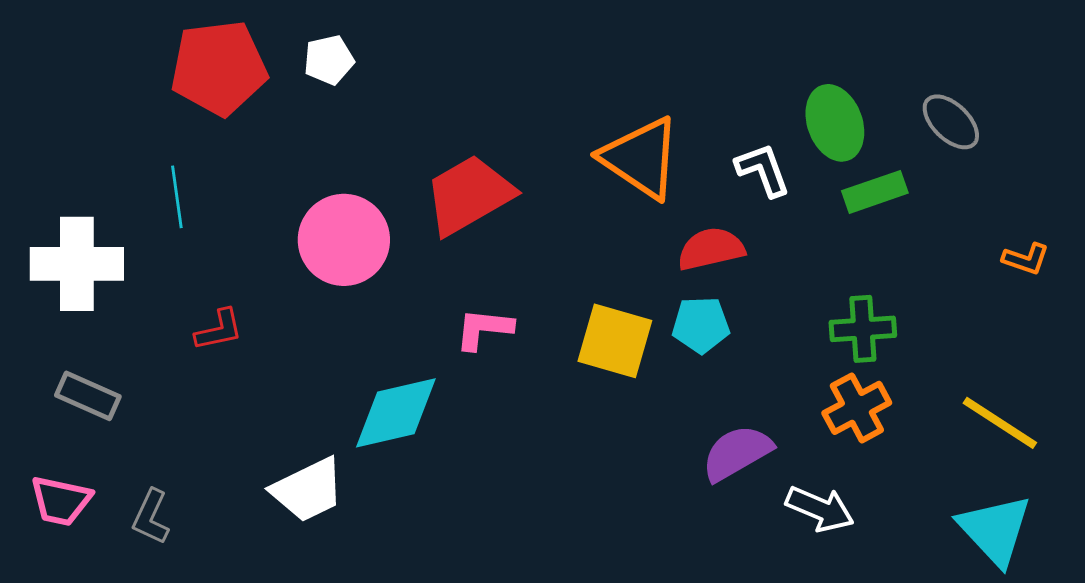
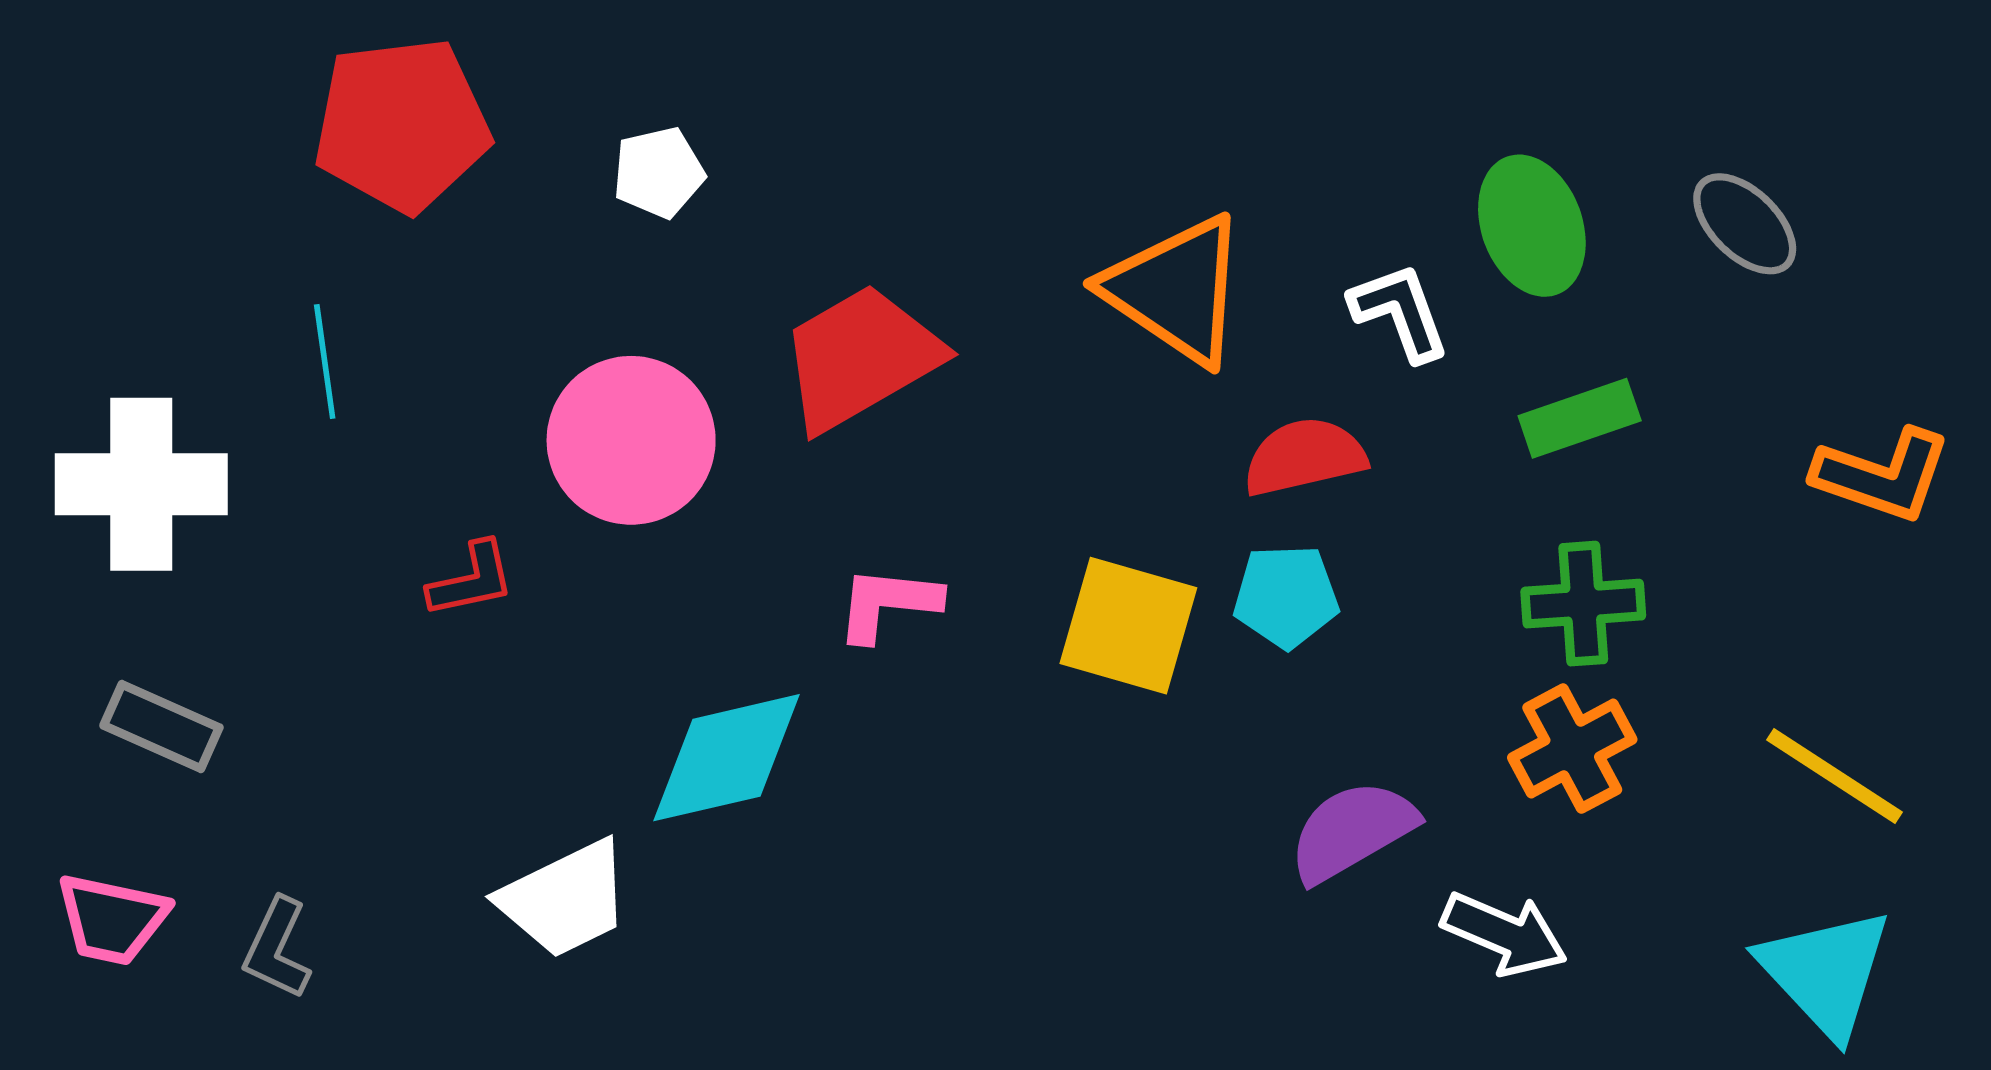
white pentagon: (329, 60) -> (659, 172), moved
green rectangle: (875, 192) -> (1580, 418), moved
orange L-shape: (1026, 259) -> (1882, 475), size x1.6
red L-shape: (219, 330) -> (471, 580), moved

